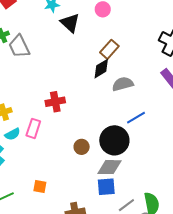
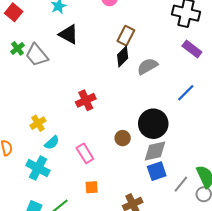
black triangle: (70, 23) -> (69, 34), moved
blue line: (136, 118) -> (186, 93), moved
pink rectangle: (33, 128) -> (85, 153), moved, turned -36

